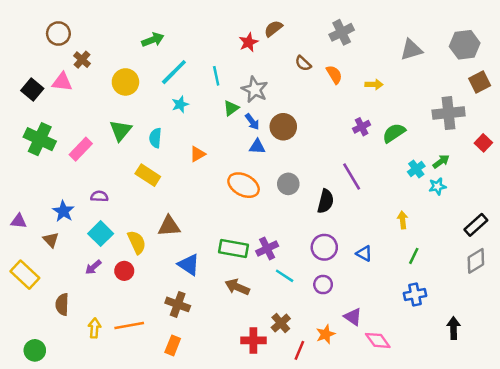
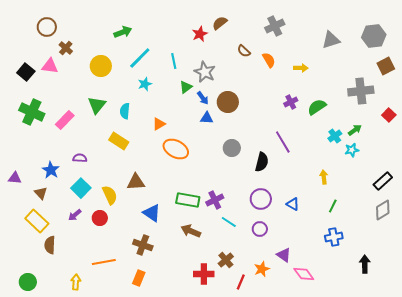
orange ellipse: (244, 185) -> (176, 149), moved
yellow rectangle: (25, 275) -> (37, 221), moved
yellow arrow: (94, 328) -> (76, 282), moved

